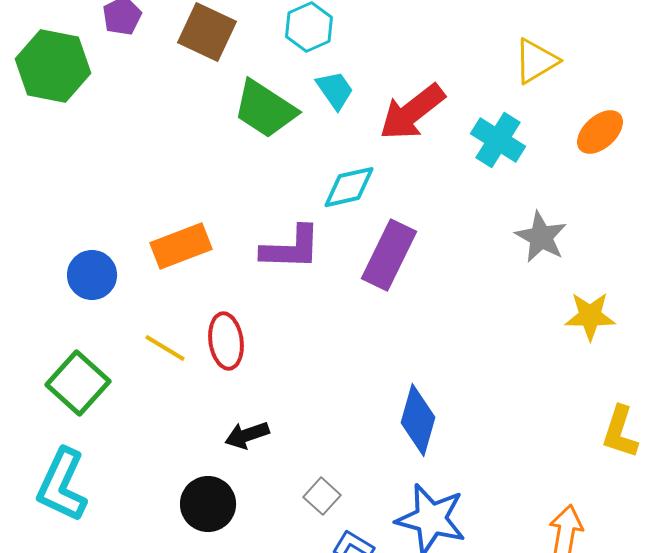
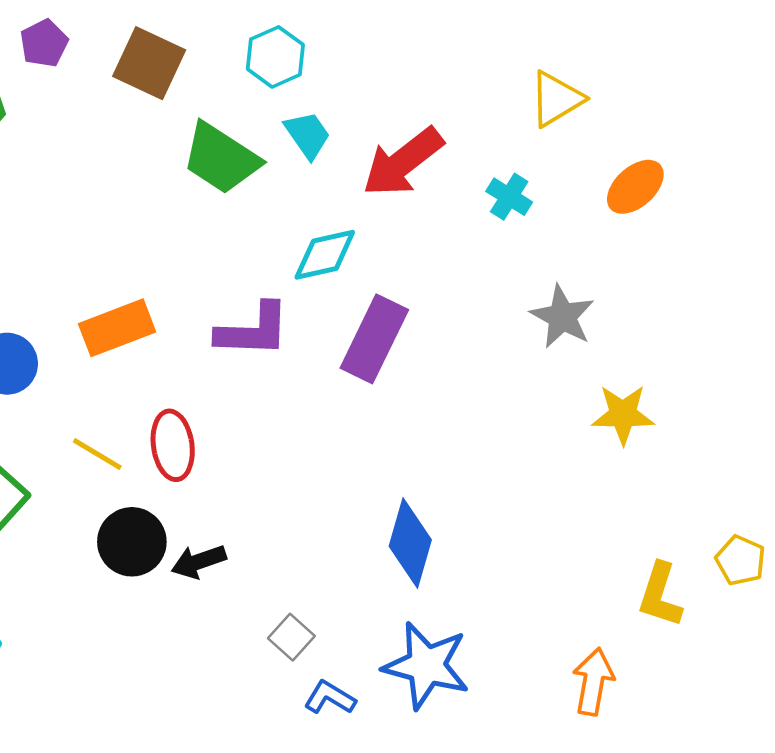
cyan cross: (498, 140) -> (509, 197), size x0.7
yellow L-shape: (620, 432) -> (660, 595), moved
black circle: (208, 504) -> (132, 542), moved

